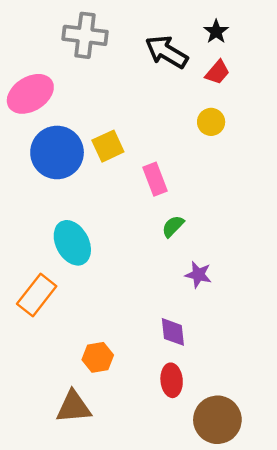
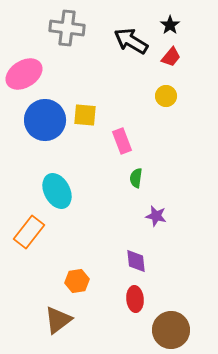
yellow square: (108, 146) -> (85, 115), turned 30
green semicircle: (173, 226) -> (136, 178), turned -36
brown triangle: (74, 407) -> (58, 320), turned -32

